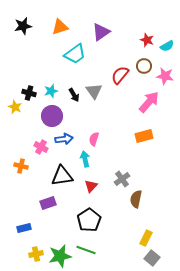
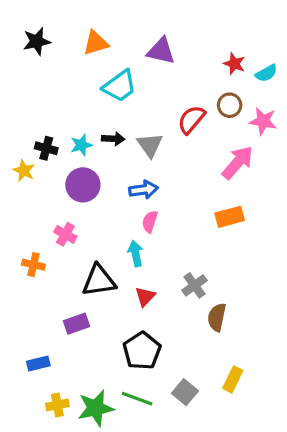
purple triangle: (101, 32) -> (161, 51), turned 48
black arrow: (74, 95) -> (113, 139), moved, turned -56
blue arrow: (64, 139) -> (144, 190), moved
gray square: (152, 258) -> (185, 392), moved

